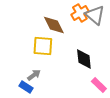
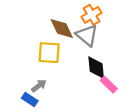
gray triangle: (95, 15) -> (87, 35), moved
pink rectangle: (99, 85) -> (109, 85), moved

